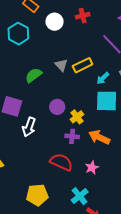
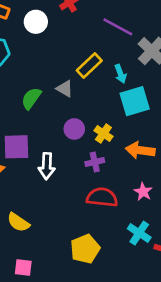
gray triangle: (61, 65) -> (65, 89), moved
cyan arrow: (103, 78) -> (120, 74), turned -48
purple cross: (72, 136) -> (95, 162), moved

